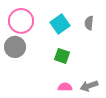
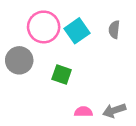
pink circle: (21, 21) -> (44, 27), moved
green square: (62, 56) -> (62, 74), moved

